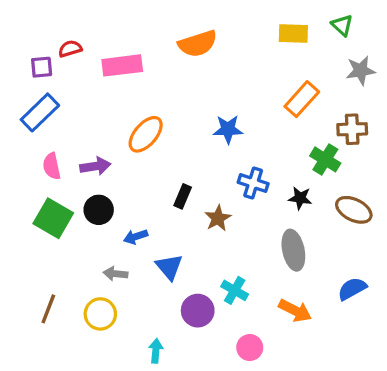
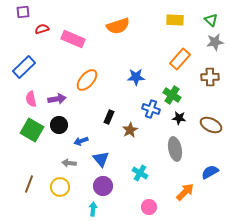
green triangle: (342, 25) -> (211, 20), moved
pink rectangle: (122, 65) -> (73, 39), turned 30
purple square: (42, 67) -> (23, 12), moved
green cross: (325, 159) -> (172, 95), moved
purple circle: (198, 311) -> (103, 186), moved
orange arrow: (295, 311) -> (185, 192), moved, turned -72

